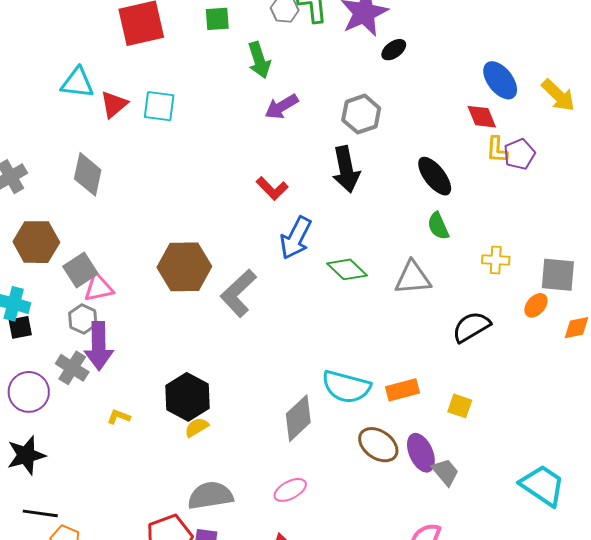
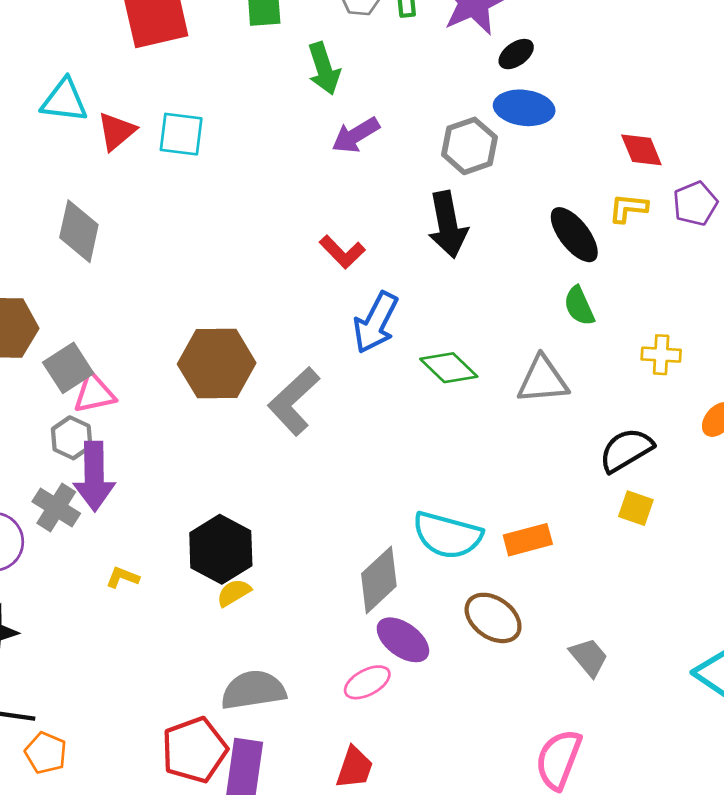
blue ellipse: (500, 80) -> (524, 108), moved, turned -45
yellow L-shape: (497, 150) -> (628, 208), moved, turned 92
yellow square: (460, 406) -> (636, 508), moved
purple ellipse: (421, 453) -> (403, 640), moved, turned -30

